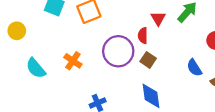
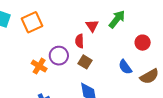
purple circle: (118, 51) -> (59, 56), size x0.7
orange cross: (73, 61) -> (39, 66), moved

